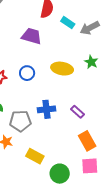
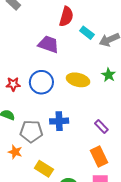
blue circle: (27, 73) -> (41, 82), size x1.5
purple rectangle: (77, 112) -> (101, 126), moved

